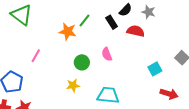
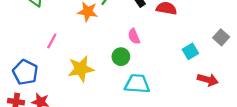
green circle: (82, 62) -> (121, 57), moved
yellow star: (73, 85) -> (81, 69), moved, size x1.6

